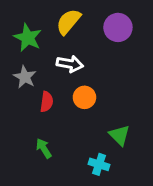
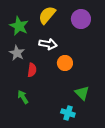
orange circle: (84, 97) -> (65, 63), moved
green arrow: (44, 148) -> (23, 97), moved

